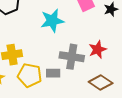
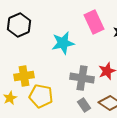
gray rectangle: (53, 73) -> (84, 105), moved, turned 56

